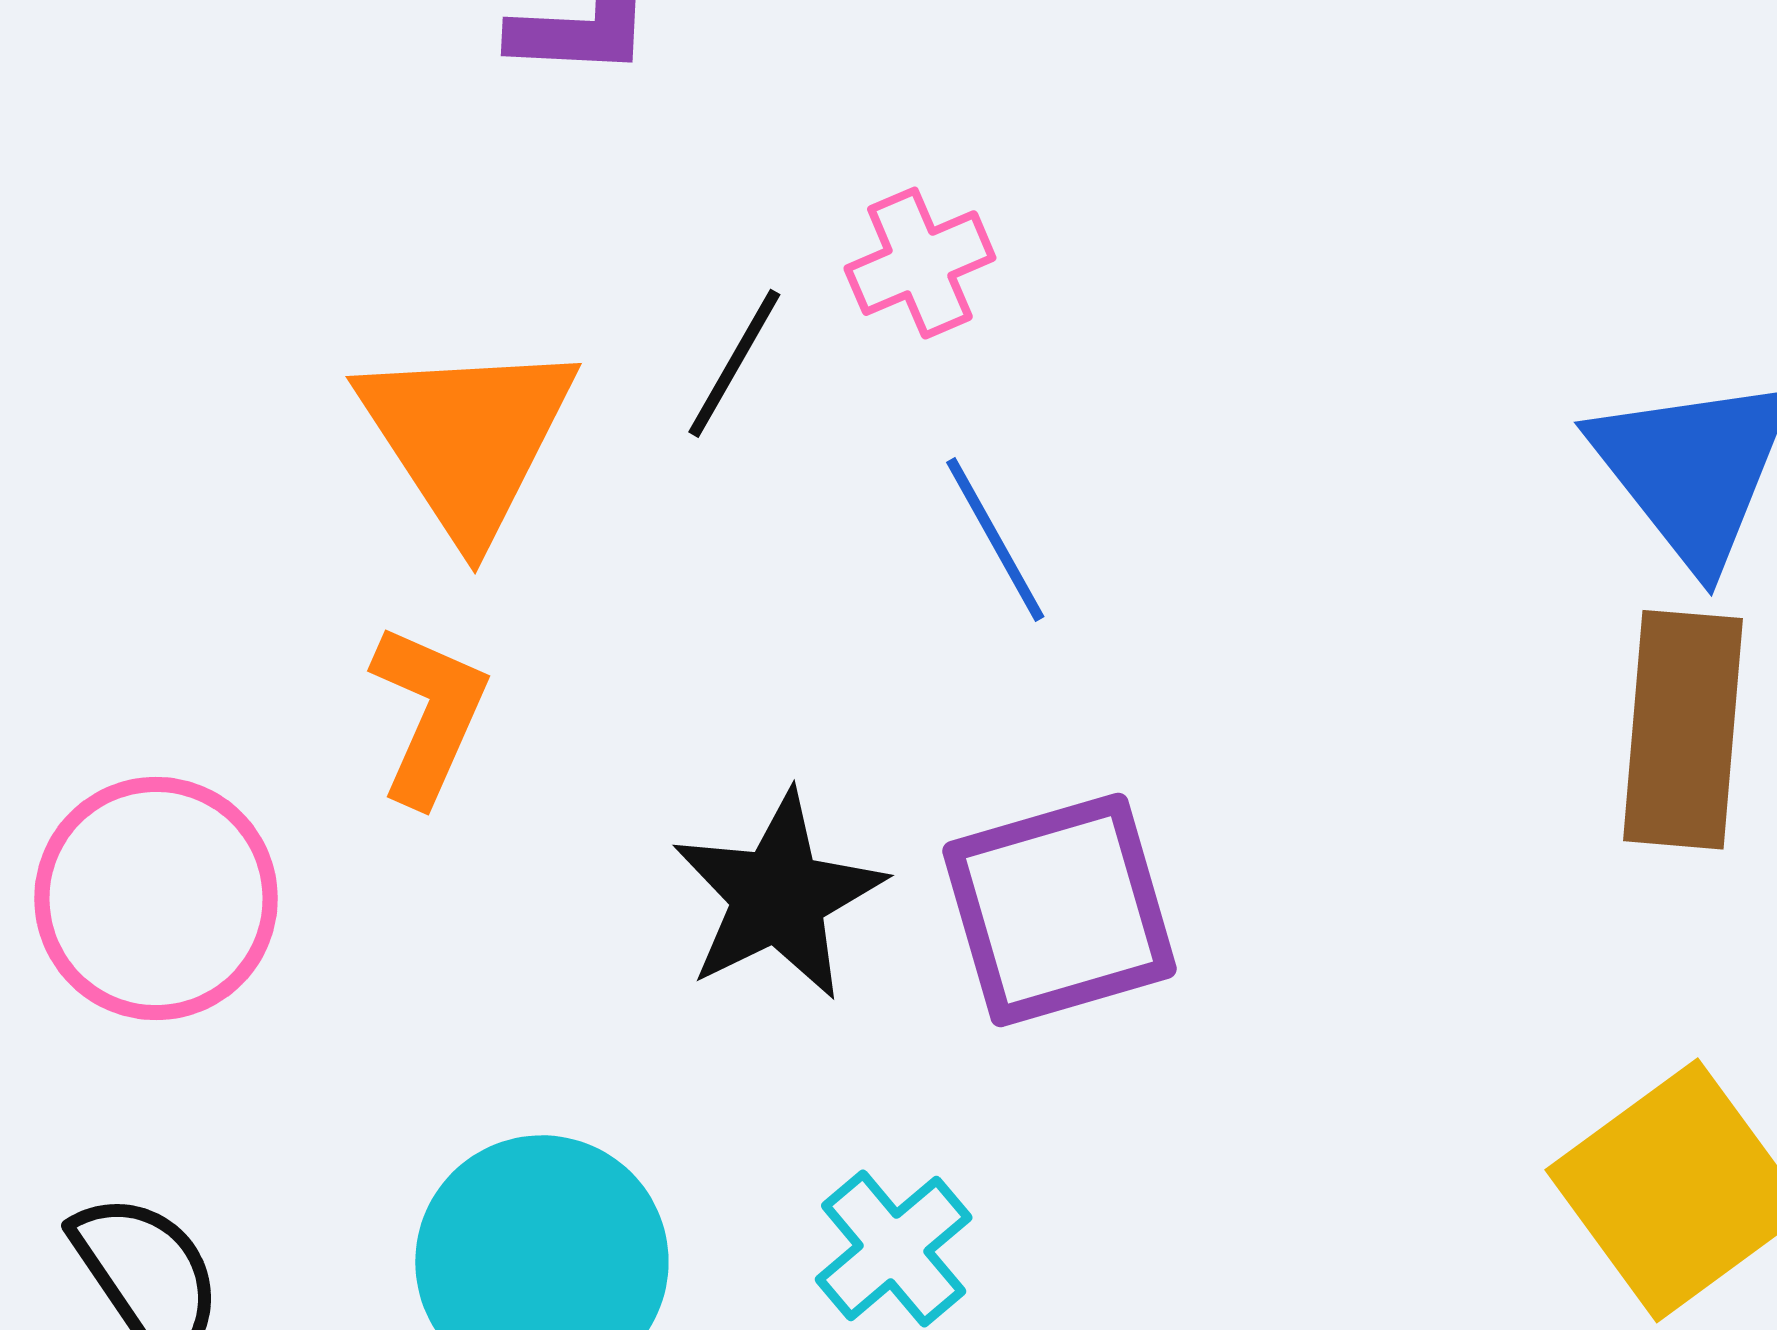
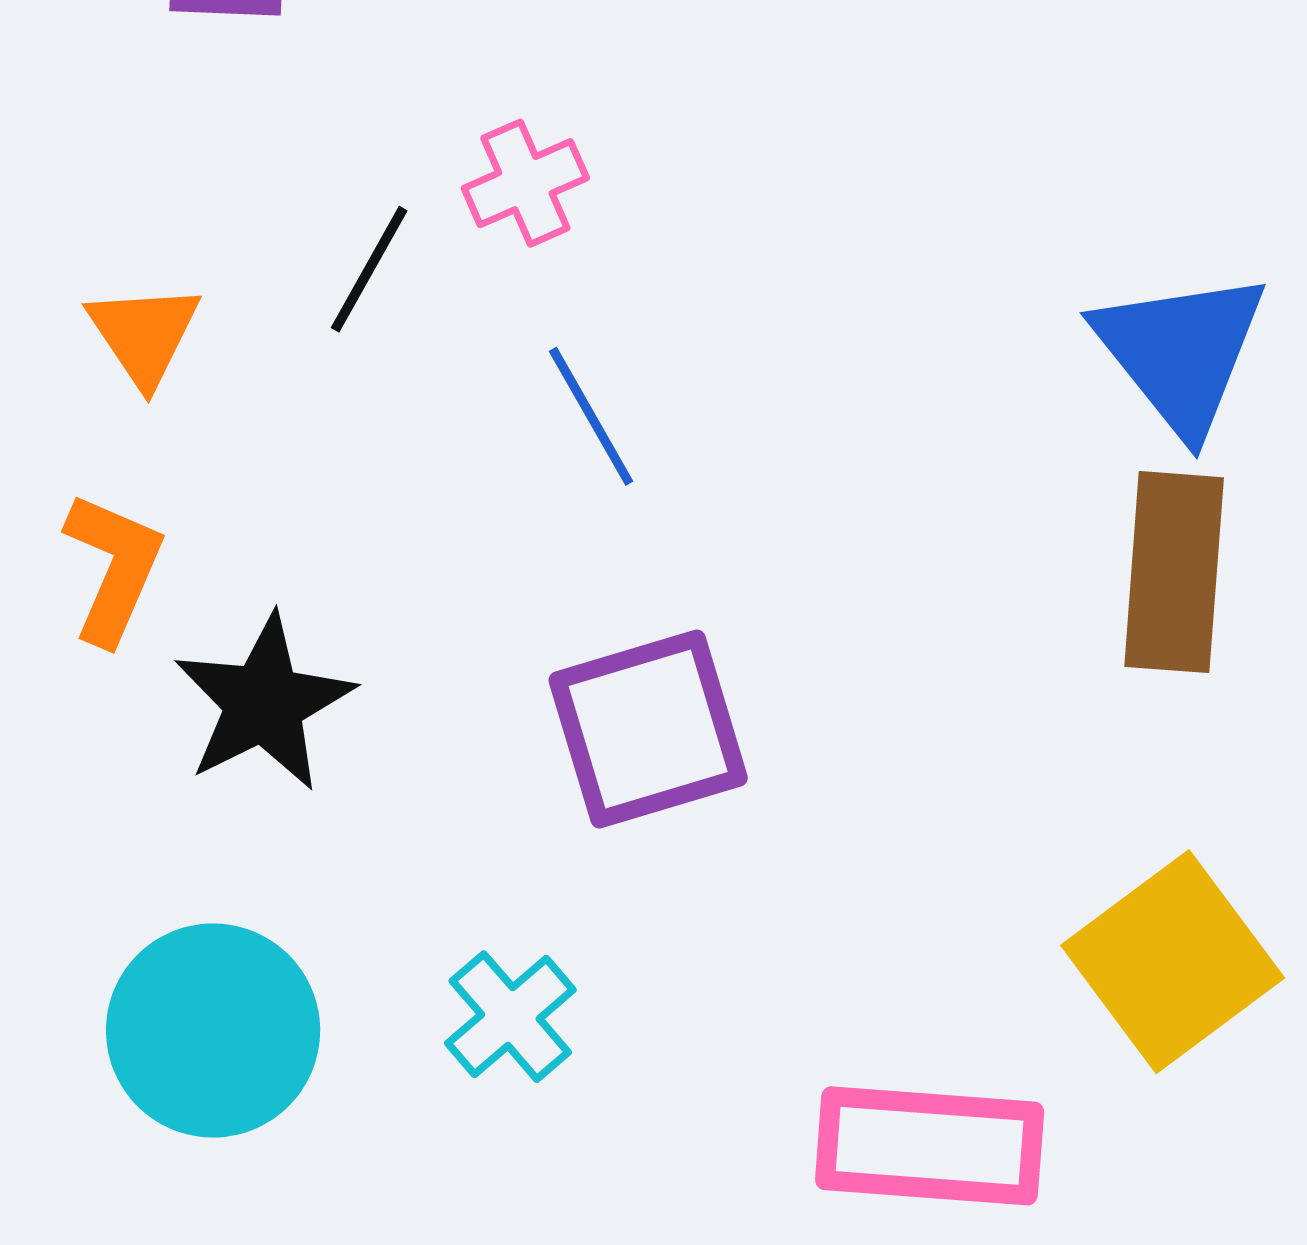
orange triangle: (467, 438) -> (144, 334), size x0.6
black star: (778, 896) -> (264, 703), moved

